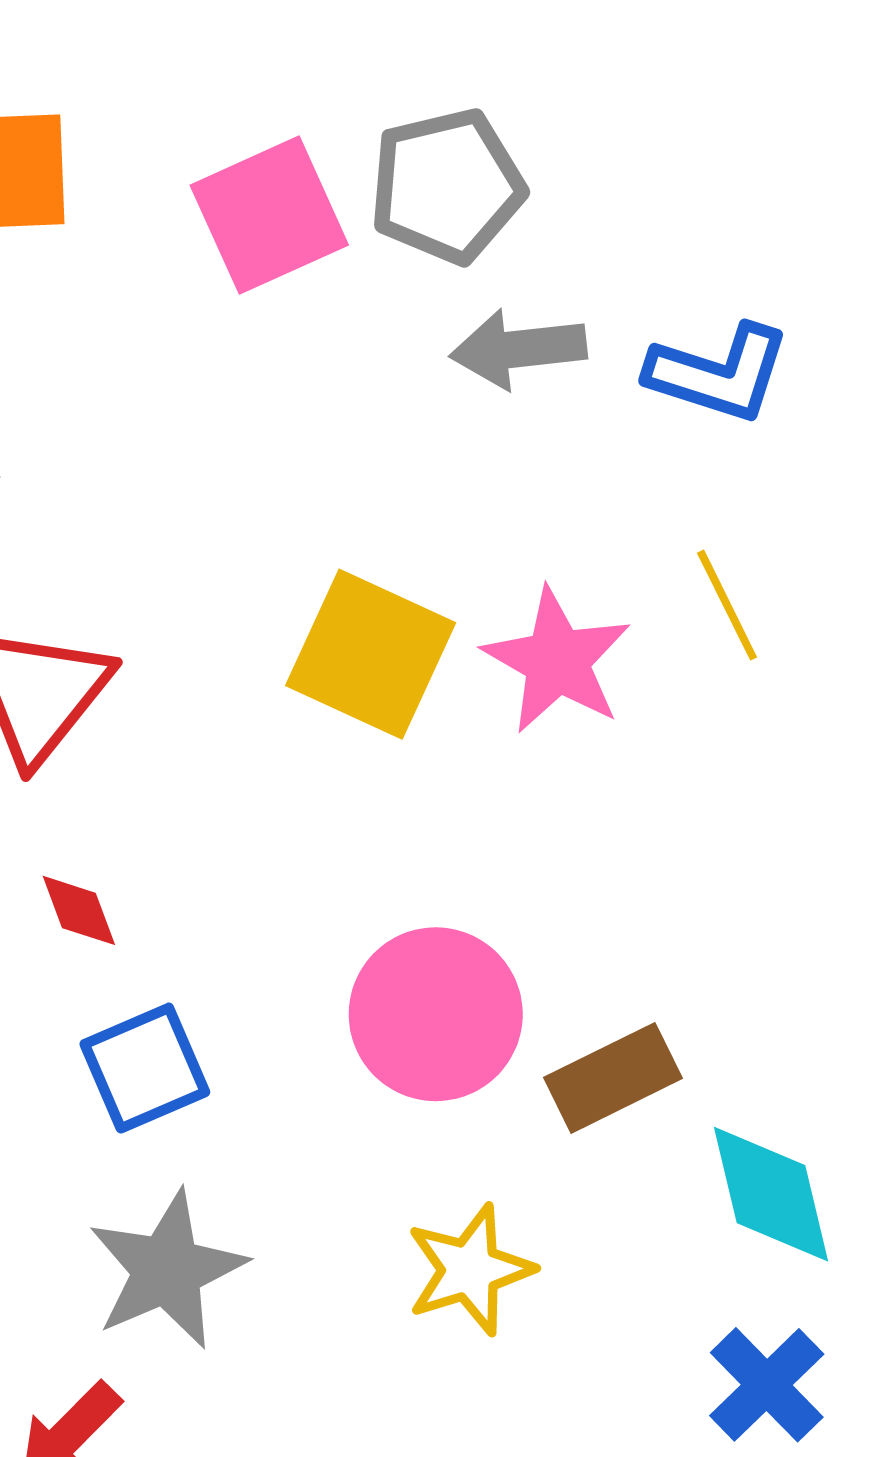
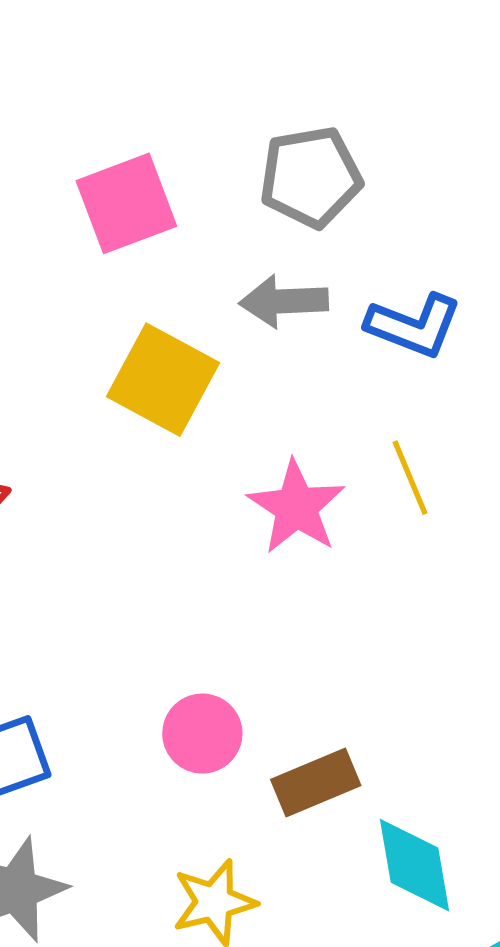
gray pentagon: (447, 186) -> (311, 177), moved
yellow square: (371, 654) -> (163, 380), moved
pink circle: (436, 1014) -> (202, 734), size x0.7

